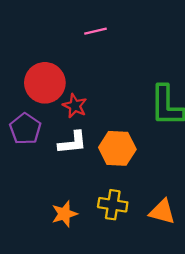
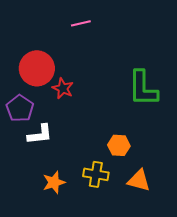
white L-shape: (72, 143) -> (40, 134), moved
orange hexagon: (117, 148) -> (119, 145), moved, size x0.7

